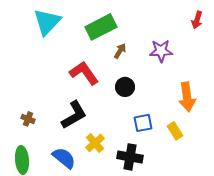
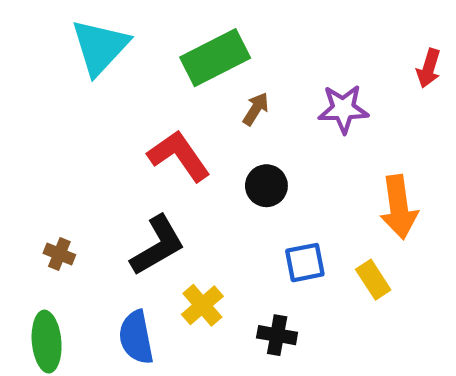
red arrow: (197, 20) -> (429, 68), moved
black cross: (130, 157) -> (277, 335), size x0.7
blue semicircle: (64, 158) -> (136, 337), turned -140

